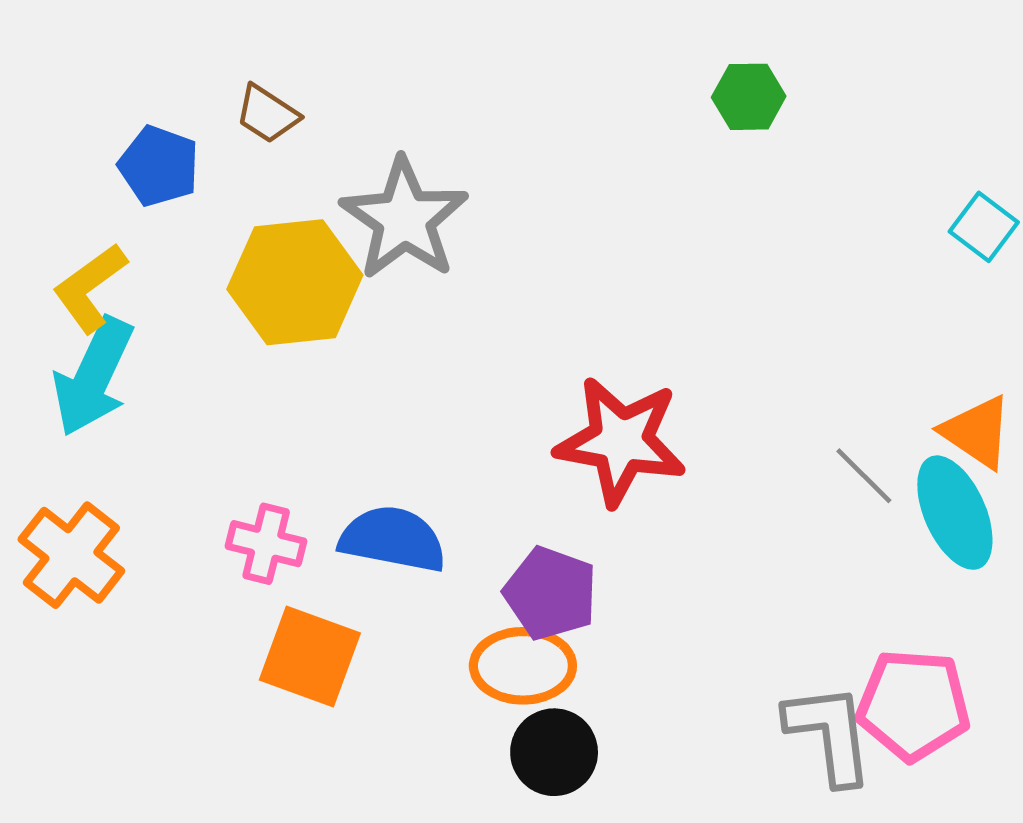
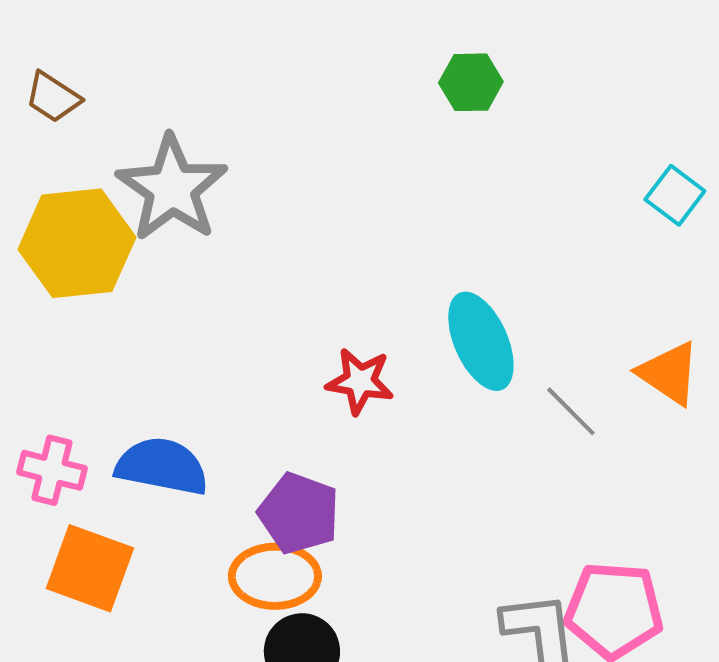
red star: (621, 441) -> (360, 381), size x0.6
cyan ellipse: (955, 513) -> (481, 341), moved

